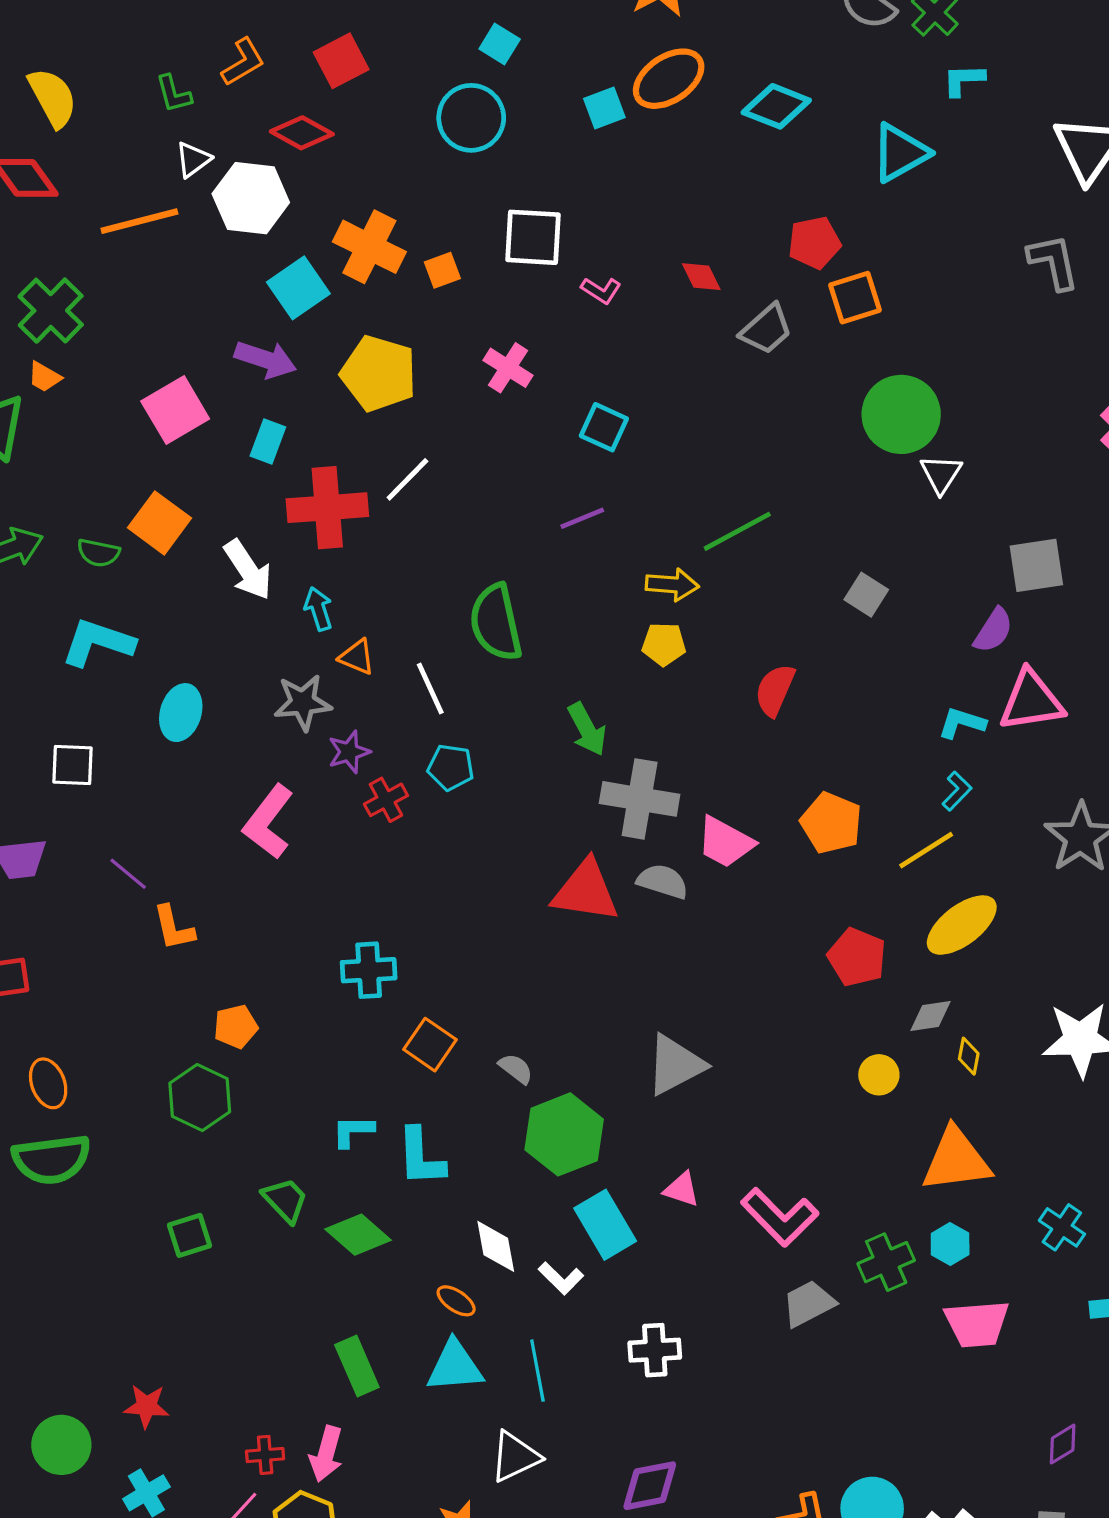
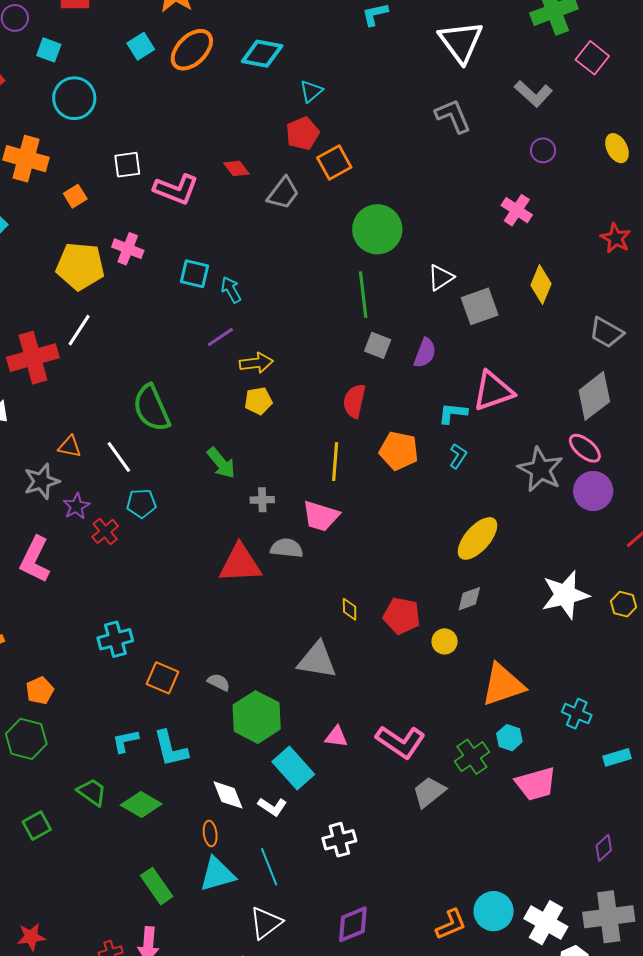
cyan square: (500, 44) -> (49, 50), moved
cyan square: (604, 108) -> (141, 46), moved
cyan triangle: (900, 153) -> (311, 91), moved, size x0.6
white square: (533, 237) -> (127, 165), size x0.7
orange cross: (369, 247) -> (26, 159), moved
pink L-shape: (601, 290) -> (176, 189), size x1.8
yellow pentagon: (379, 373) -> (80, 266), moved
white triangle: (941, 474) -> (441, 277), moved, turned 36
purple line: (582, 518) -> (220, 337), moved
green line: (737, 531) -> (363, 295), moved, turned -57
cyan arrow: (318, 609) -> (231, 290), moved
purple semicircle: (993, 630) -> (425, 353), moved
red semicircle: (775, 690) -> (354, 401), moved
gray cross: (640, 799) -> (262, 500), size x0.5
orange pentagon: (831, 823) -> (399, 451), moved
yellow line: (926, 850) -> (335, 462), moved, turned -42
red pentagon: (857, 957) -> (402, 616), moved
yellow diamond: (969, 1056) -> (350, 609), moved
gray triangle: (675, 1065) -> (317, 660), turned 48
orange ellipse: (456, 1301) -> (210, 834), turned 60

